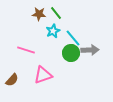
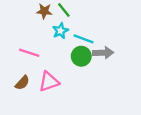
cyan line: (73, 38) -> (84, 39), turned -30
brown semicircle: (12, 80) -> (22, 83), moved

